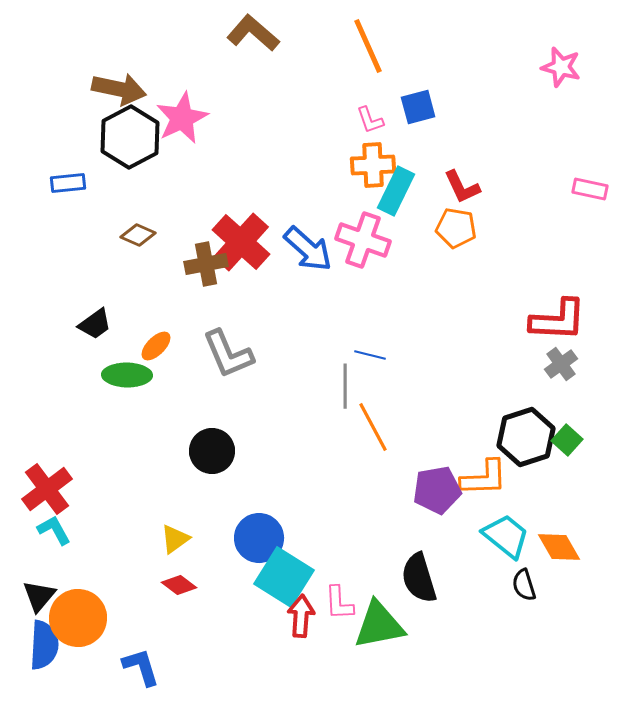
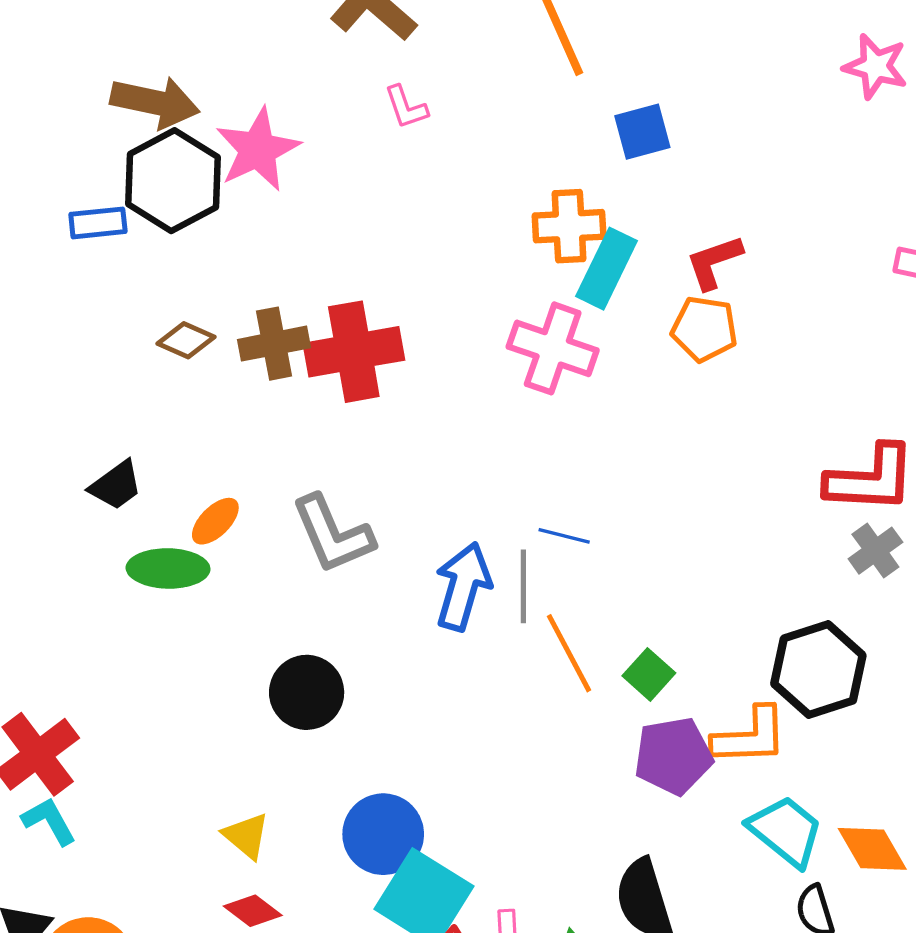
pink L-shape: (370, 120) -> (406, 107), moved
blue rectangle: (68, 183) -> (98, 223), moved
red L-shape: (462, 187) -> (714, 262), turned 96
red cross: (241, 242) -> (354, 352), turned 38
blue arrow: (308, 249) -> (463, 586), moved, turned -116
brown cross: (206, 264) -> (274, 344), moved
green square: (567, 440) -> (649, 674), moved
yellow triangle: (175, 539) -> (246, 836), turned -44

